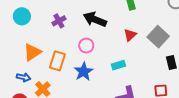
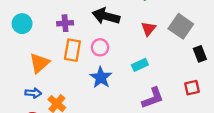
purple cross: (59, 21) -> (65, 23), turned 32
orange rectangle: (57, 61) -> (72, 50), moved

